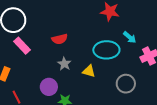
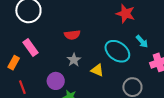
pink rectangle: (22, 46) -> (30, 48), moved
cyan ellipse: (106, 50) -> (117, 51), turned 30

